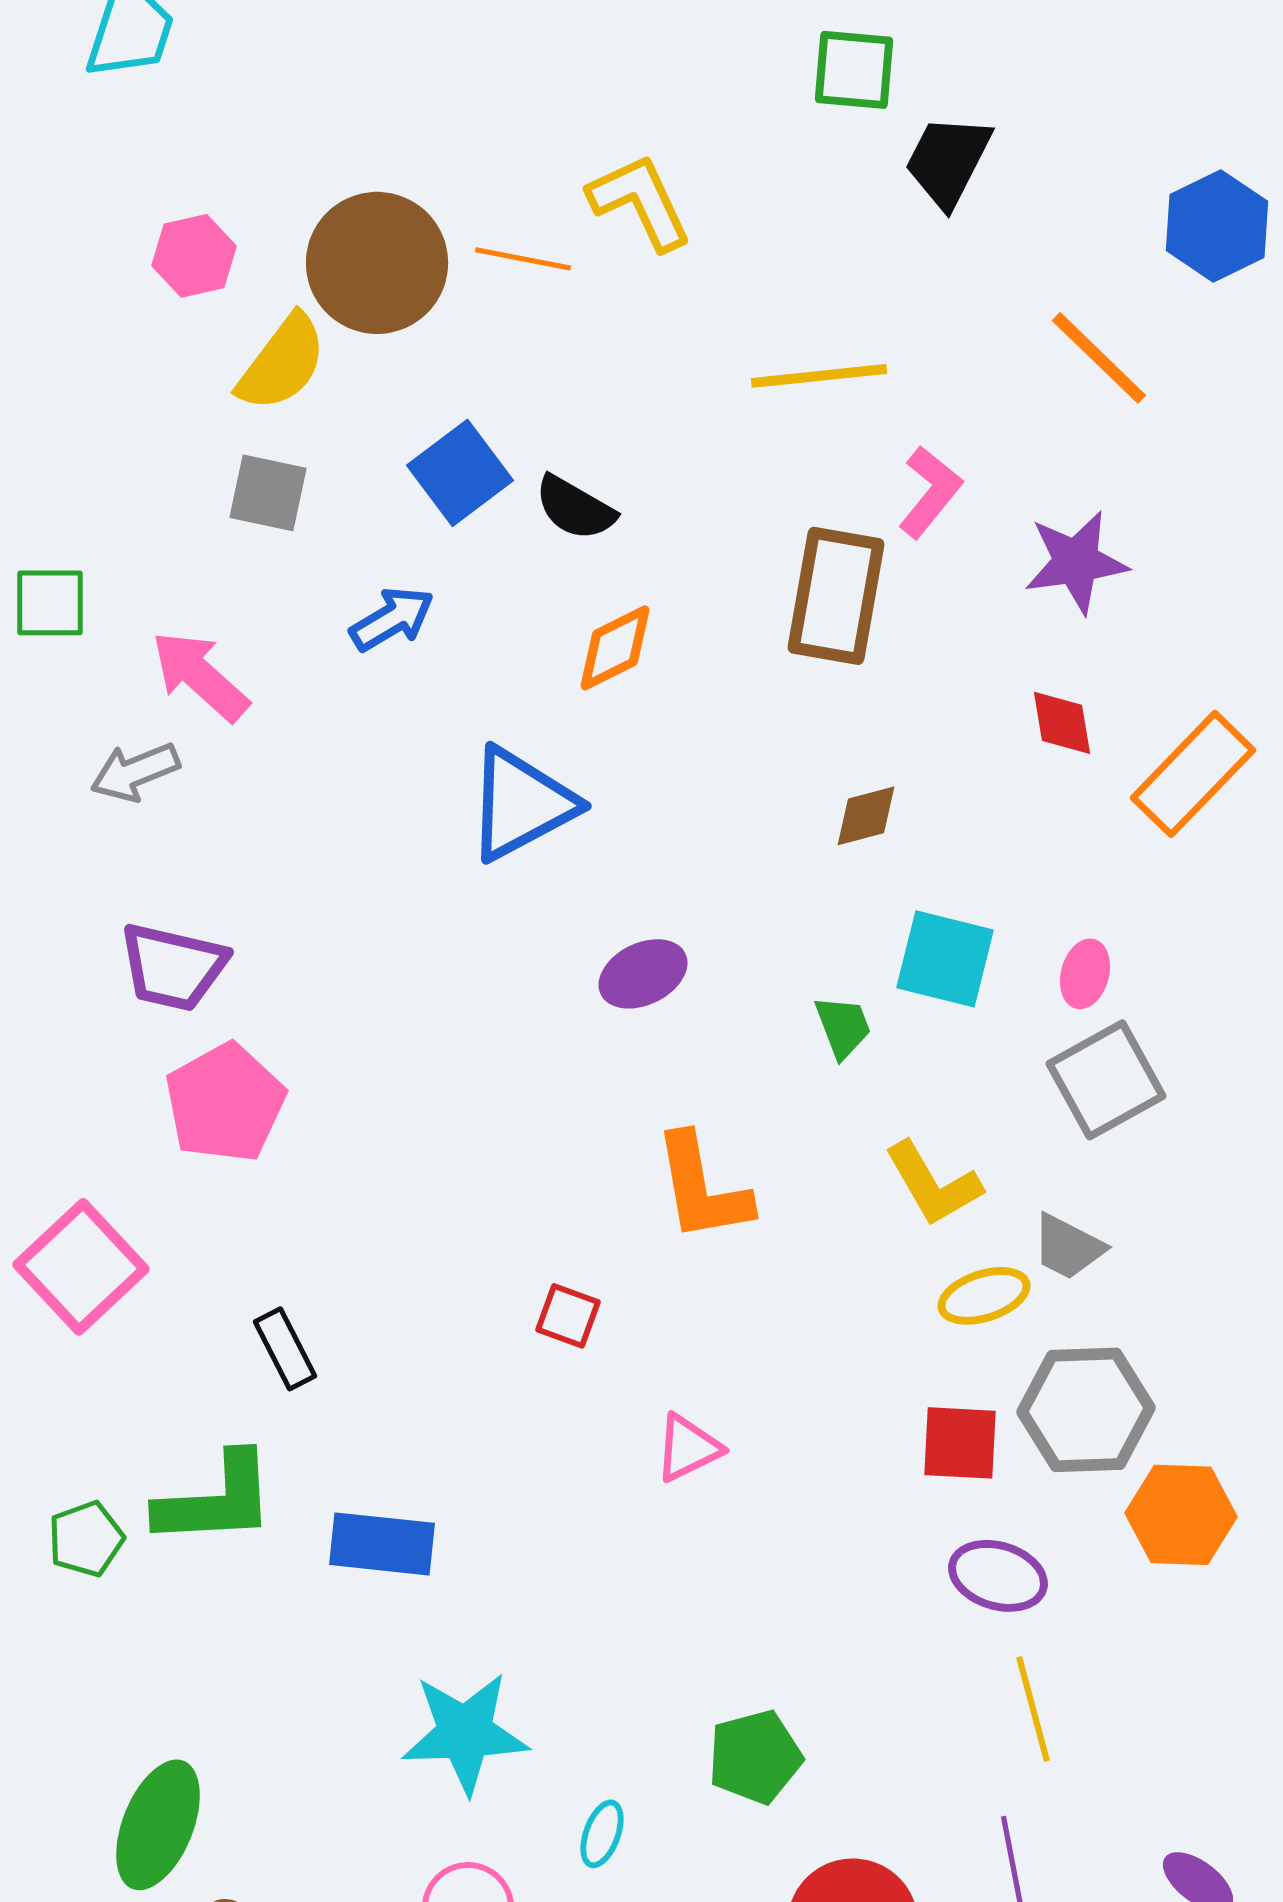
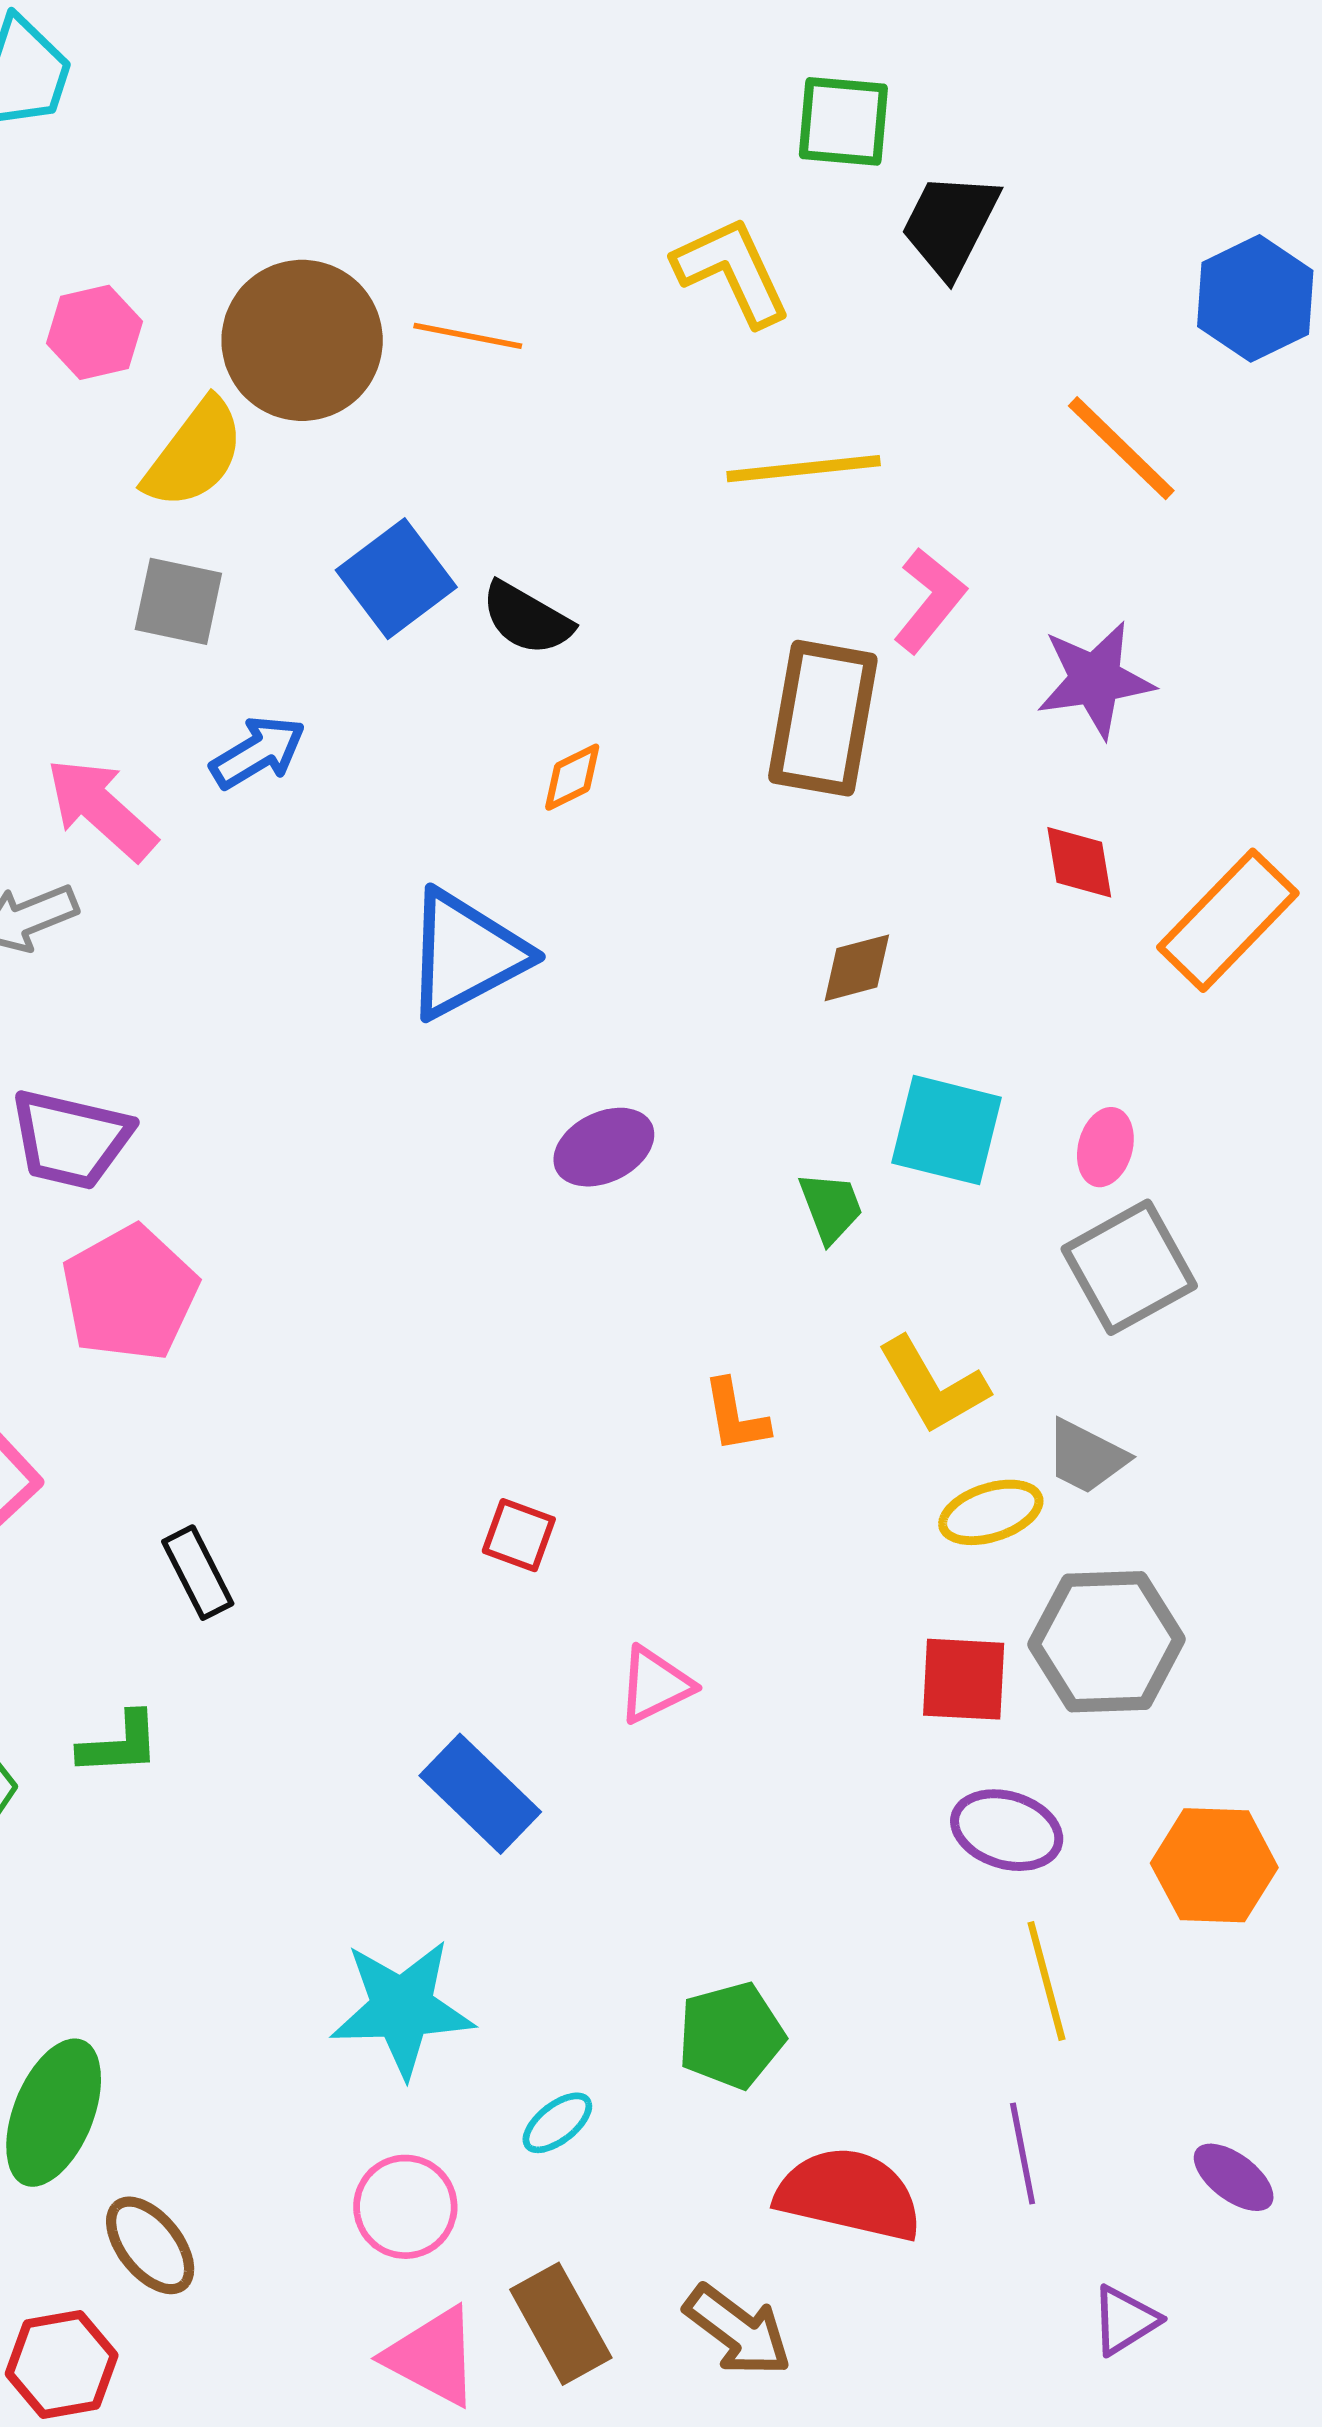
yellow L-shape: (640, 202) -> (732, 271), moved
blue arrow: (392, 619) -> (258, 752), moved
orange diamond: (615, 648) -> (572, 777), size x0.7
orange L-shape: (702, 1188) -> (736, 1416), moved, size x0.6
green L-shape: (216, 1500) -> (119, 1744), size x0.6
orange hexagon: (1181, 1515) -> (1214, 1865), moved
blue rectangle: (382, 1544) -> (480, 1794), moved, turned 38
cyan ellipse: (602, 1834) -> (557, 2123), turned 32

